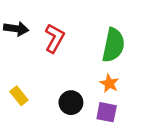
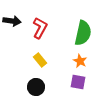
yellow rectangle: (19, 96) -> (40, 60), moved
black circle: (71, 103) -> (36, 87), moved

